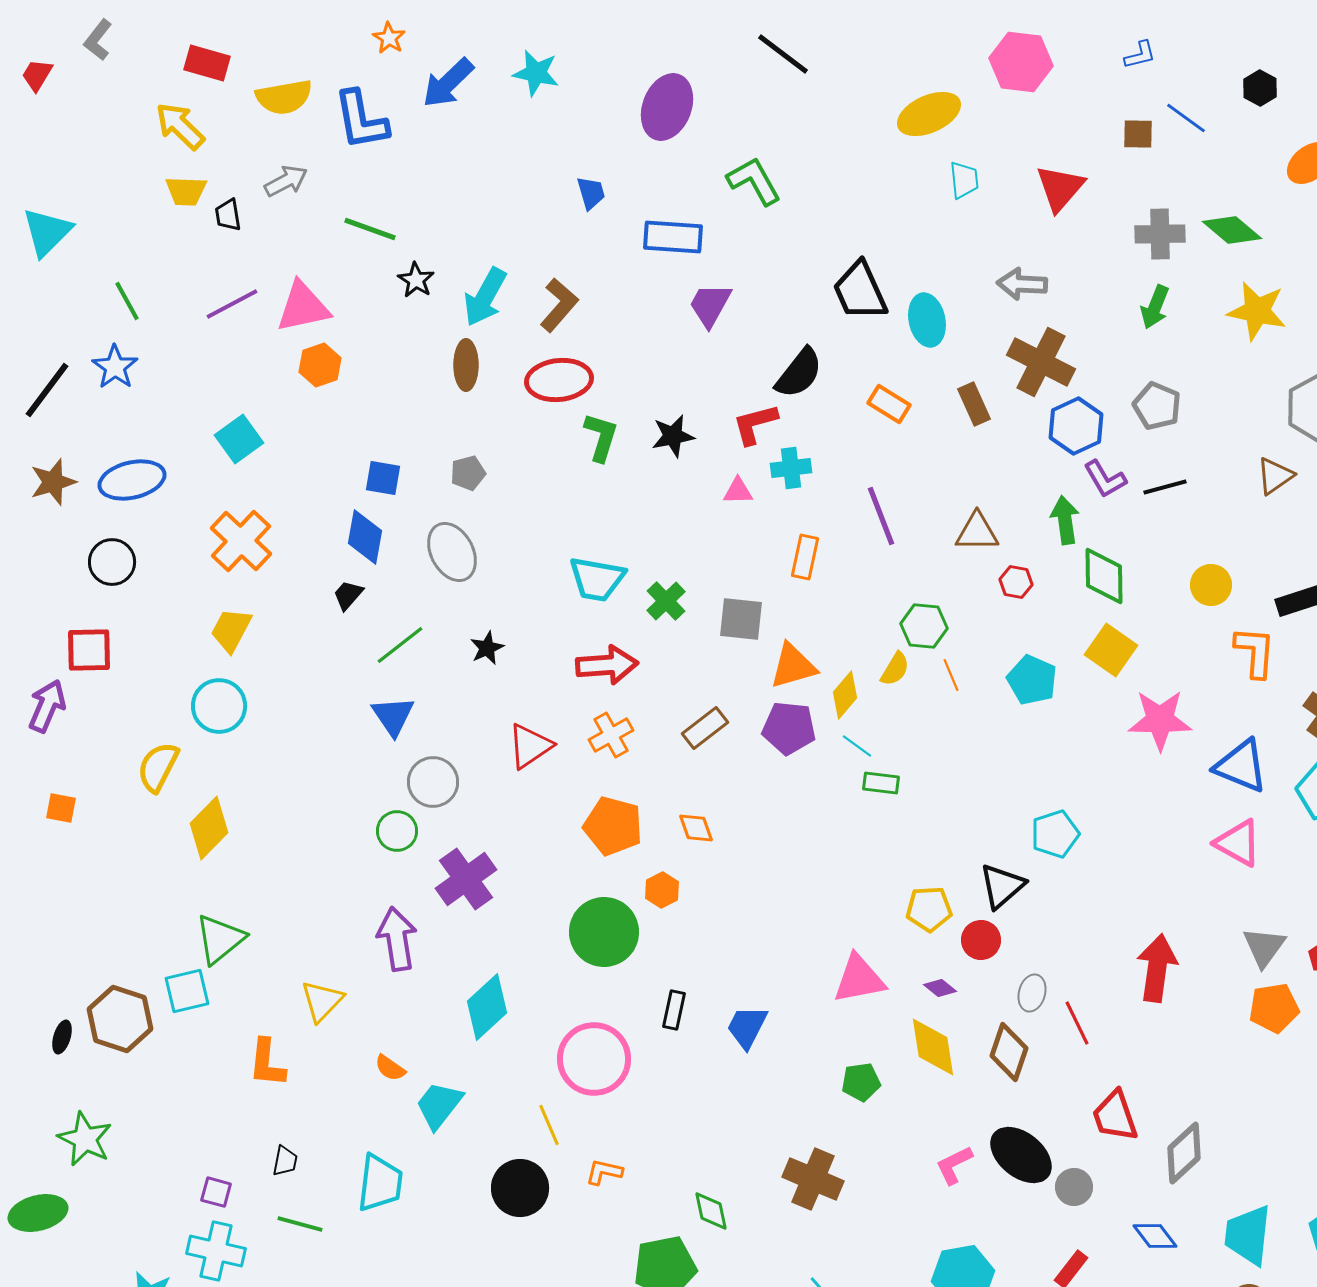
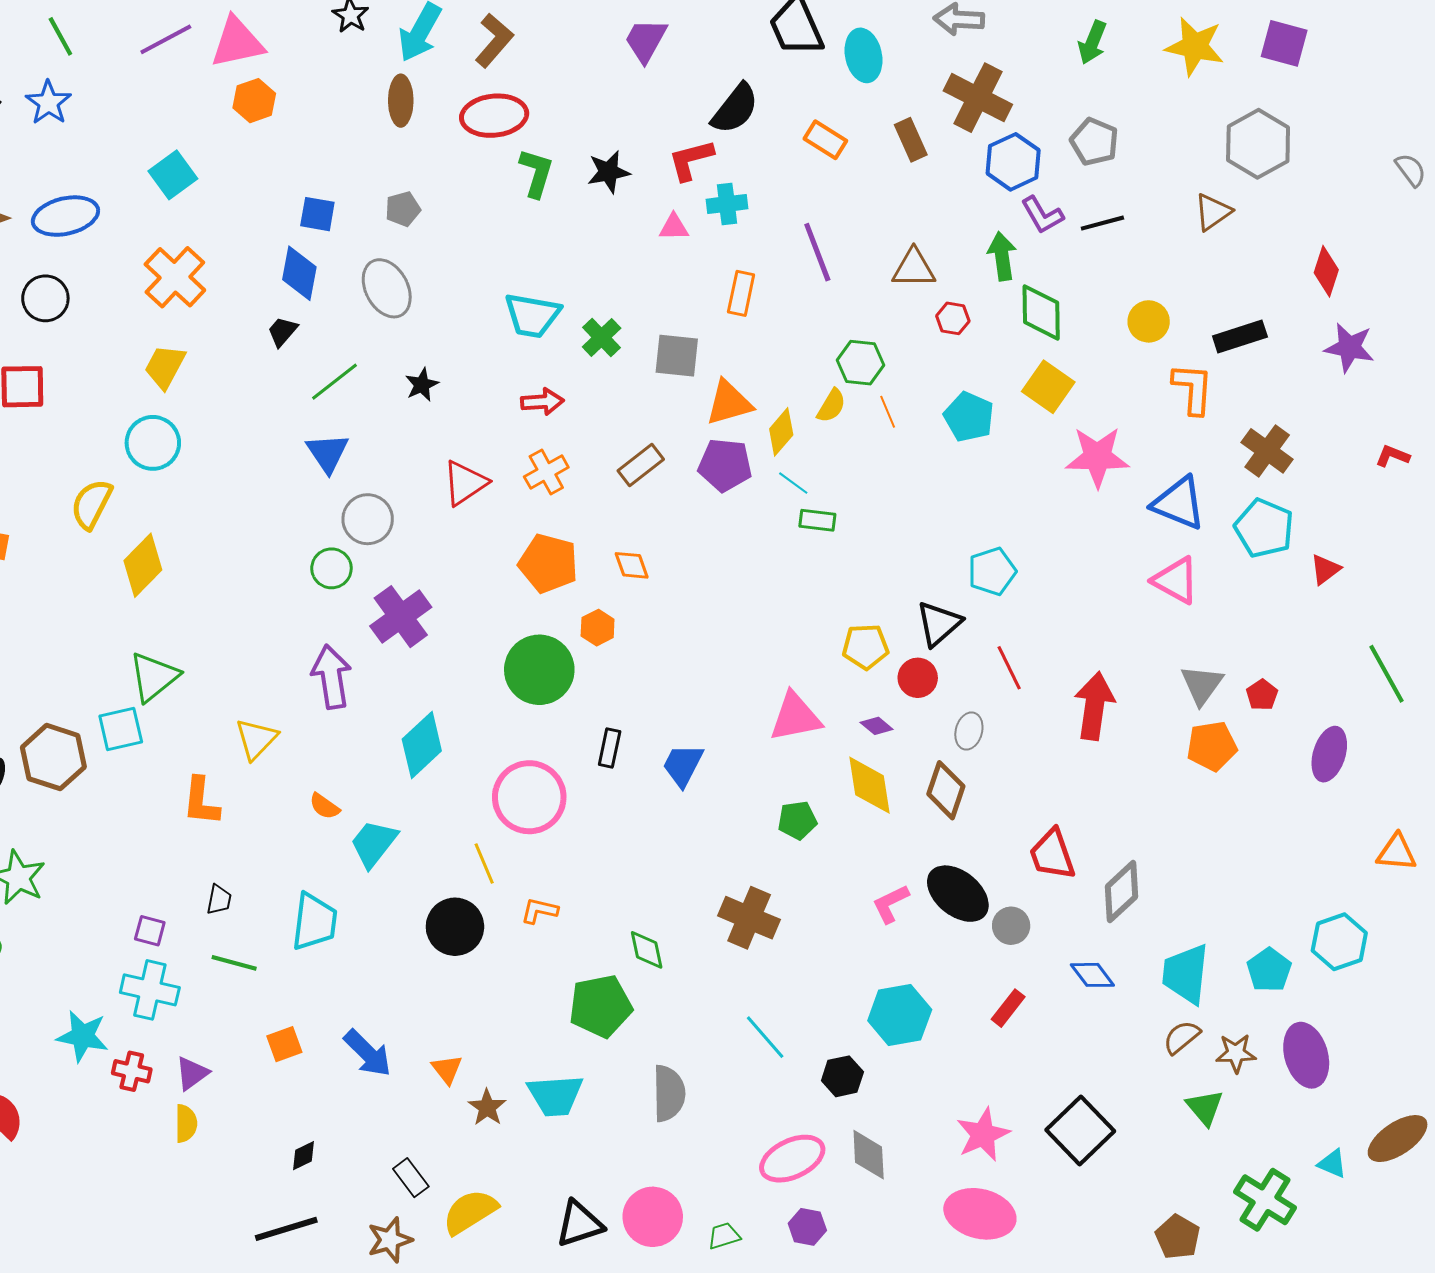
red arrow: (607, 665) -> (542, 402), size x0.7
red line: (1077, 1023) -> (1009, 668), moved

